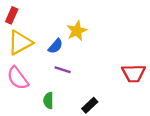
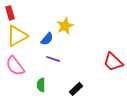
red rectangle: (12, 15) -> (10, 13), turned -40
red trapezoid: (134, 73) -> (113, 62), turned 45

